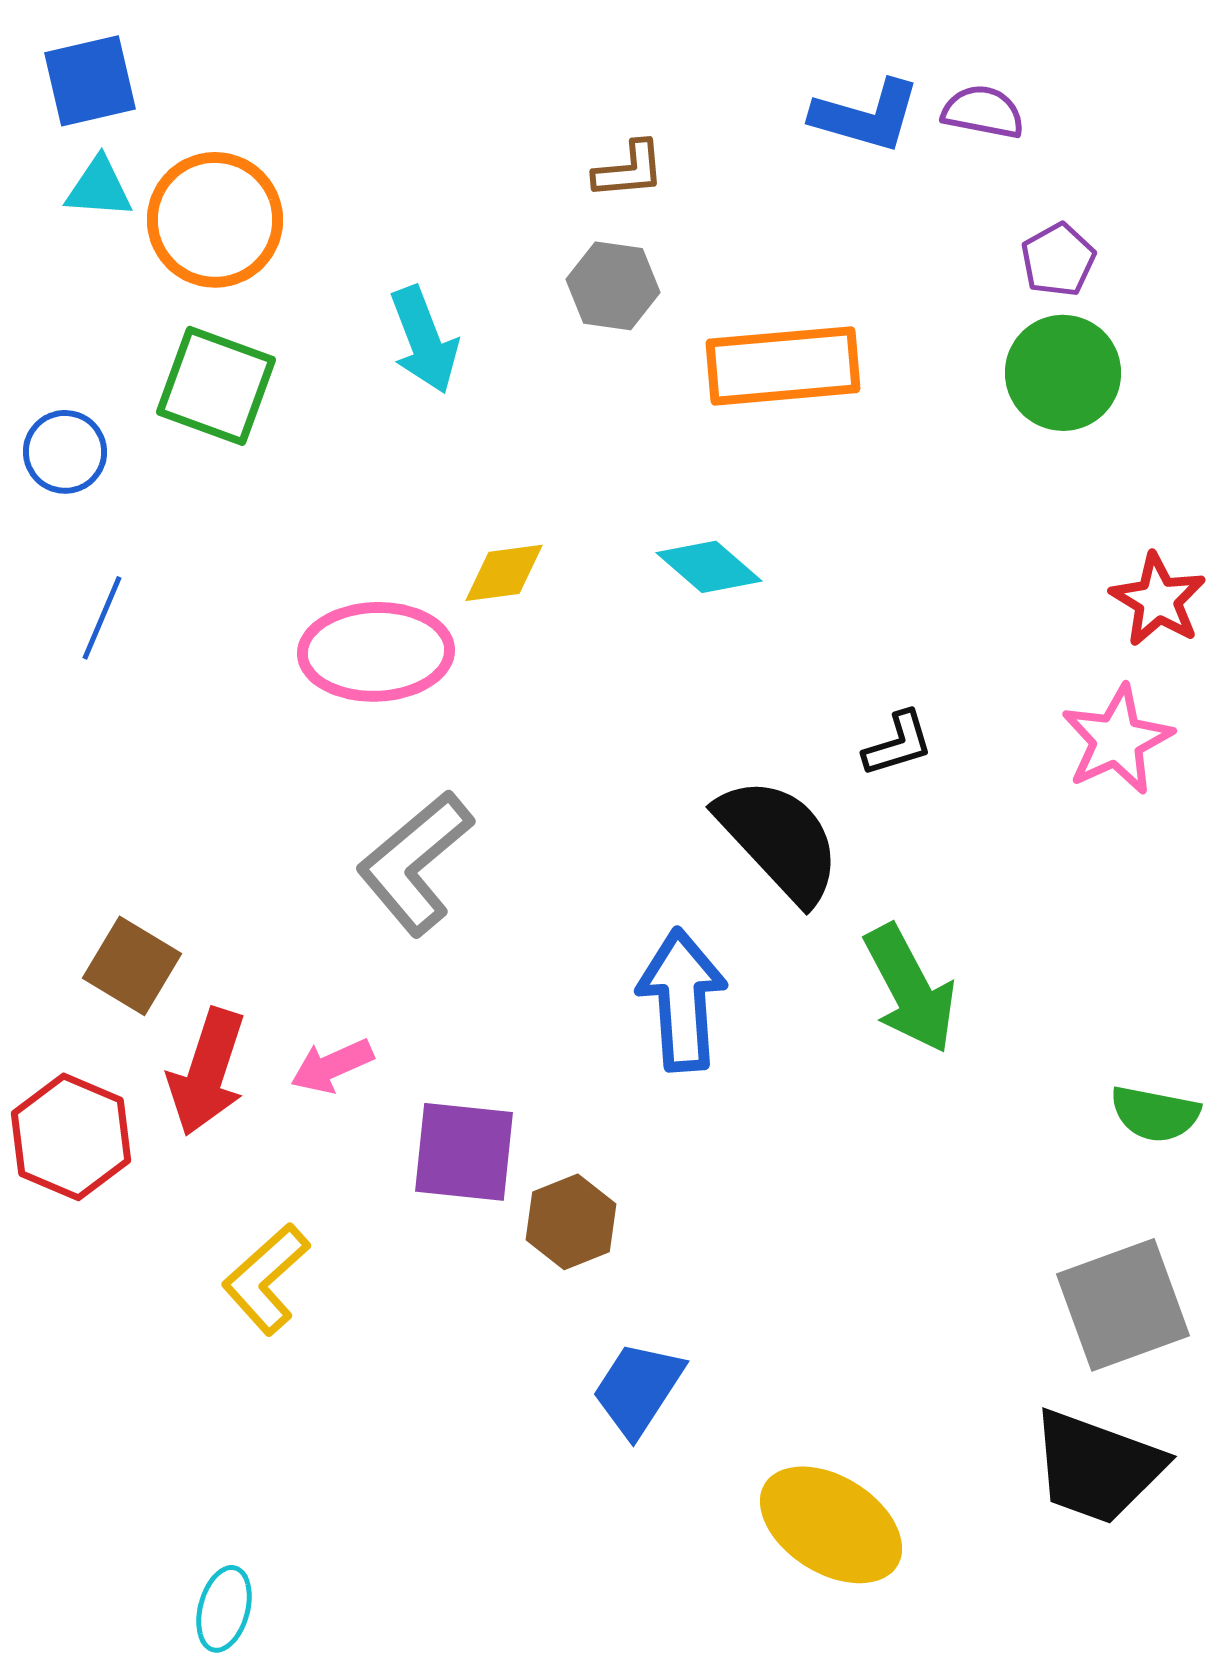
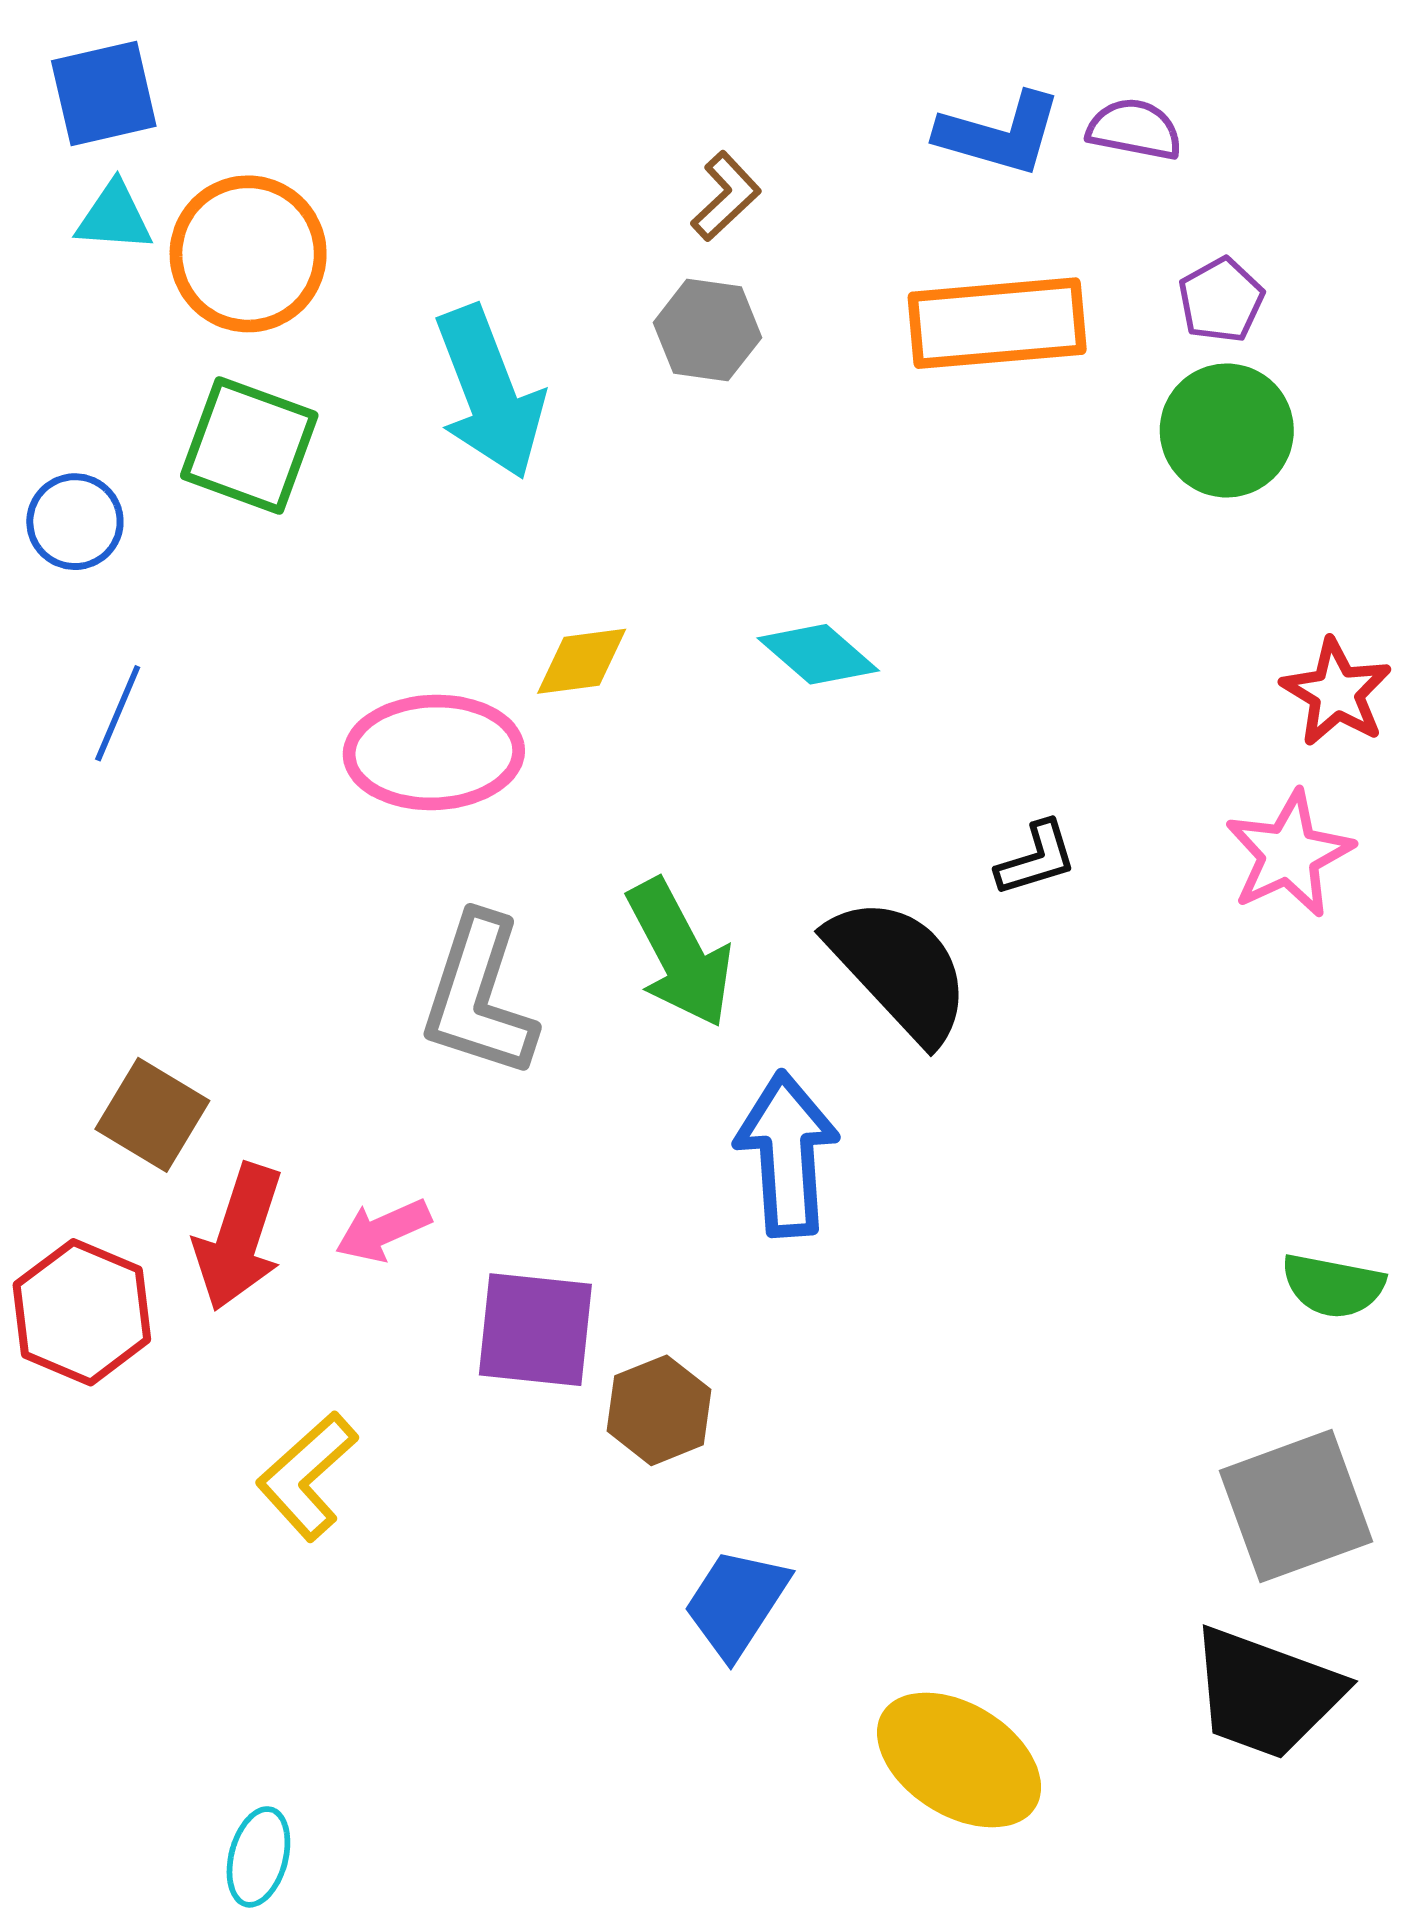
brown L-shape: (629, 170) -> (726, 196), turned -38
cyan arrow: (424, 340) -> (489, 392), size x1.4
orange rectangle: (783, 366) -> (997, 323), moved
gray L-shape: (415, 863) -> (479, 996), turned -32
green arrow: (910, 989) -> (680, 953), moved

